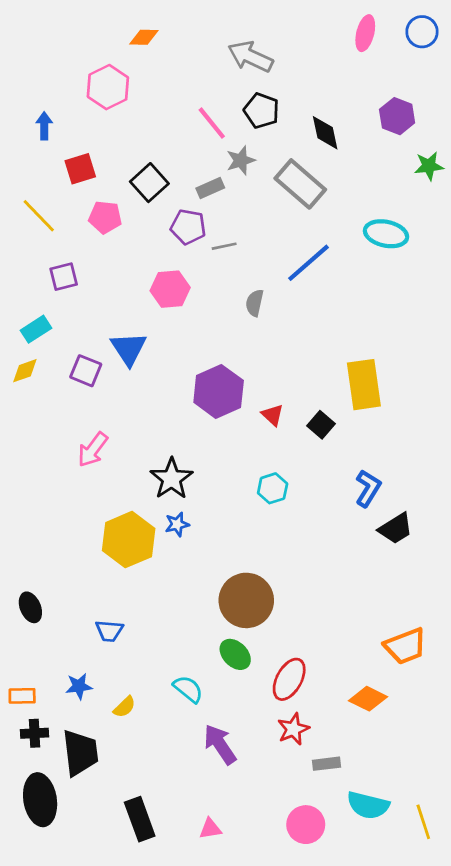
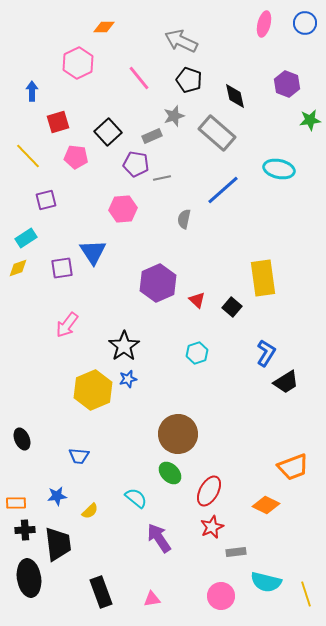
pink line: (212, 123) -> (139, 78), moved
purple square: (86, 371) -> (62, 268), turned -30

